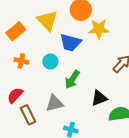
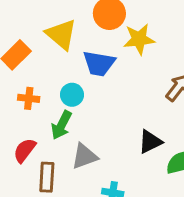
green arrow: (72, 79) -> (62, 125), moved
brown rectangle: (28, 115) -> (47, 177), turned 36

